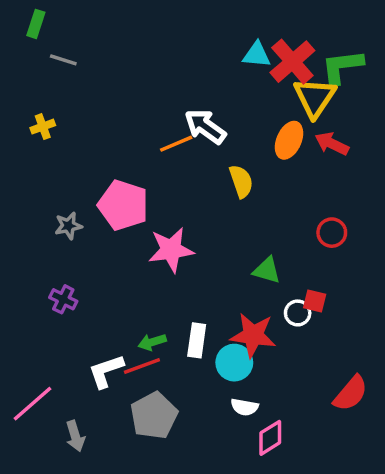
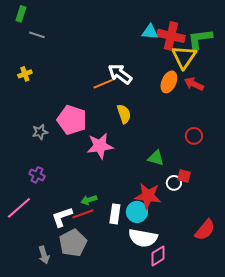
red cross: (292, 62) -> (171, 36), turned -36
yellow semicircle: (241, 181) -> (124, 114), moved
white rectangle: (197, 340) -> (115, 214), moved
pink line: (32, 404) -> (19, 208), moved
white semicircle: (245, 407) -> (143, 238), size x1.8
gray pentagon: (154, 416) -> (73, 243), moved

